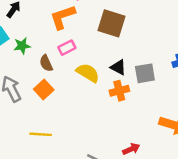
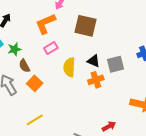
brown semicircle: (46, 63) -> (24, 66), moved
yellow semicircle: (88, 73) -> (69, 67), turned -114
yellow line: (41, 134) -> (35, 120), turned -30

